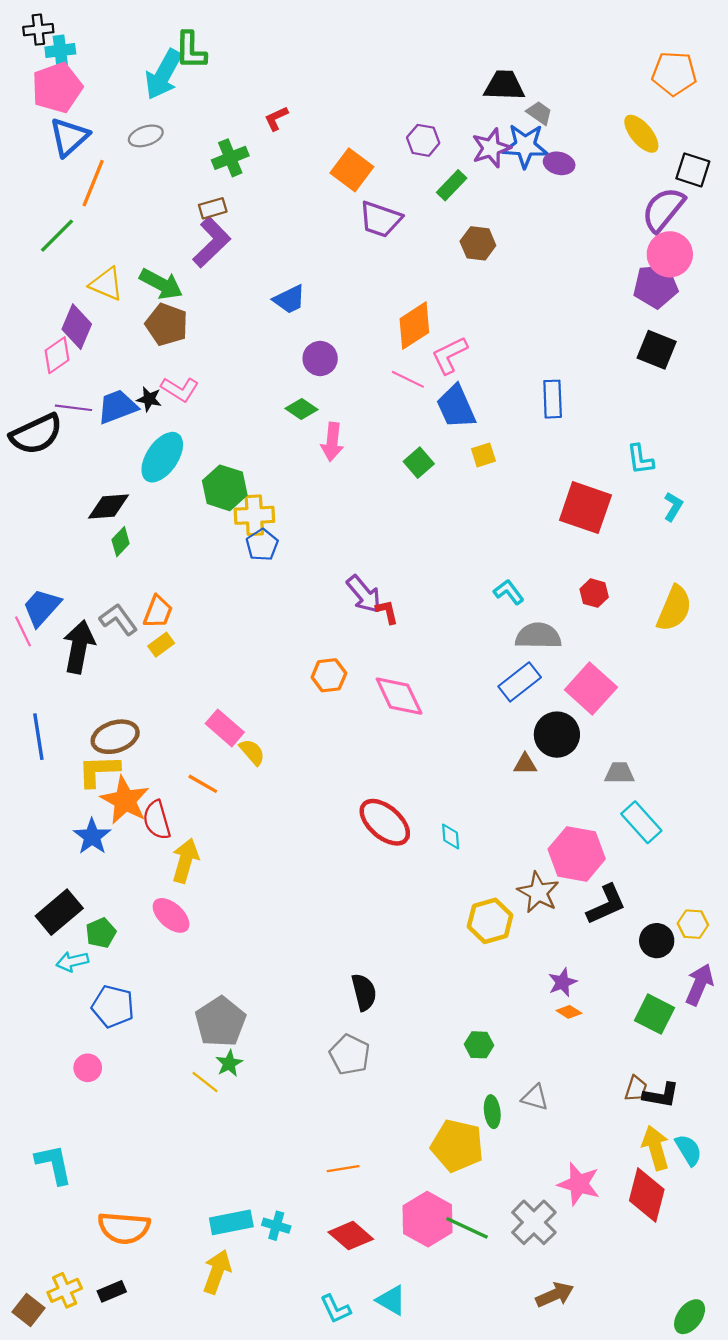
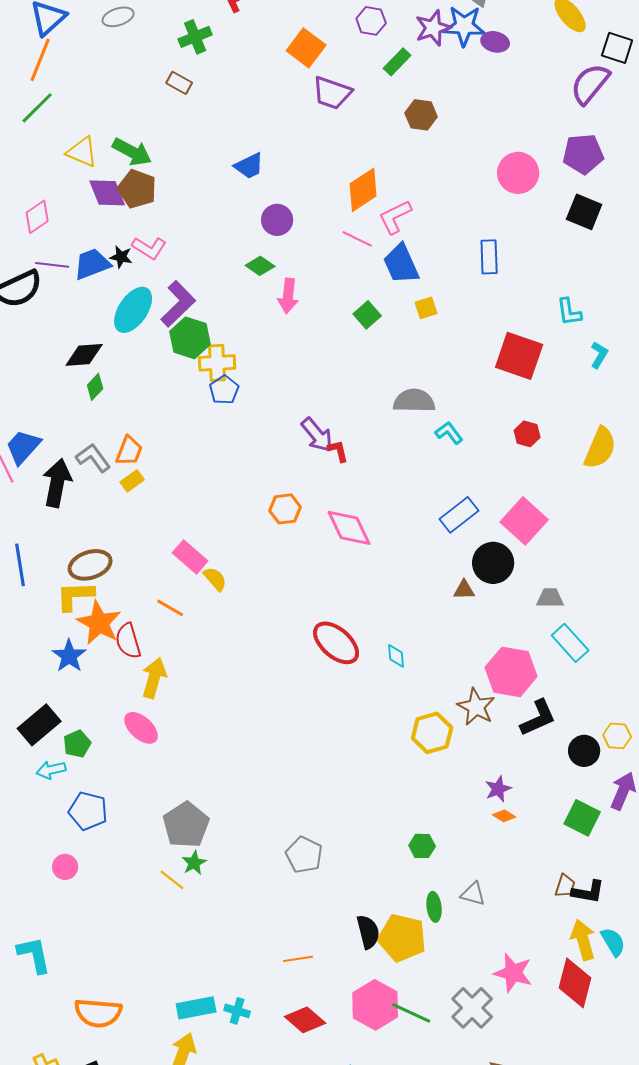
orange line: (93, 183) -> (40, 60), moved
brown rectangle: (213, 208) -> (179, 83), turned 45
purple L-shape: (212, 242) -> (178, 304), moved
pink circle: (670, 254) -> (518, 173), moved
purple diamond: (77, 327) -> (107, 193), moved, turned -45
gray semicircle: (538, 636) -> (414, 401), moved
black semicircle: (364, 992) -> (368, 932), moved

